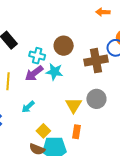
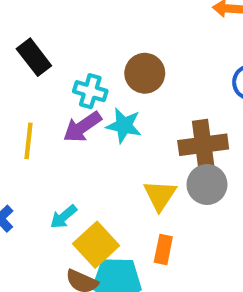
brown cross: (96, 61) -> (203, 145), moved
cyan arrow: (28, 107) -> (64, 217), moved
yellow square: (43, 131) -> (96, 245), size x1.5

